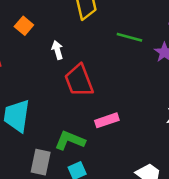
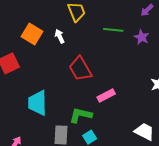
orange square: (24, 26) -> (32, 34), size x1.5
white arrow: (57, 50) -> (60, 36), moved

